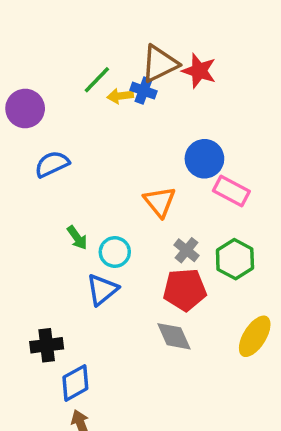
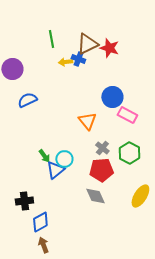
green line: (97, 80) -> (51, 39), moved, turned -54
green arrow: (77, 238) -> (44, 156), moved
cyan circle: (115, 252) -> (64, 159), moved

